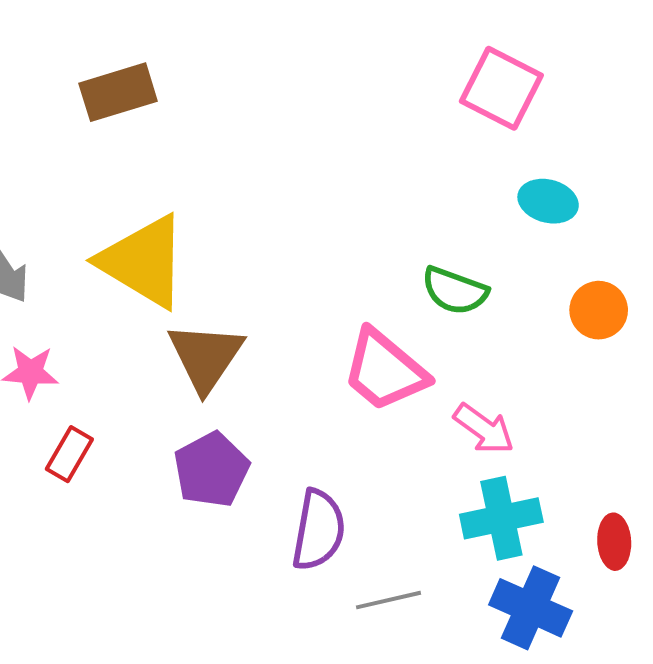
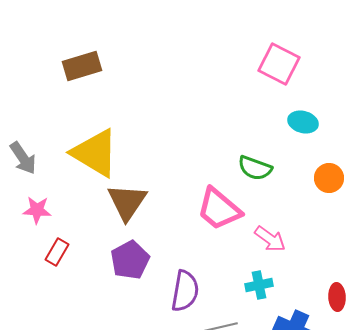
cyan cross: (501, 518) -> (259, 285), moved, size x0.7

